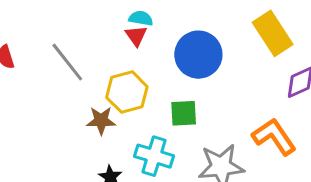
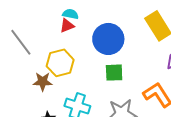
red triangle: (136, 36) -> (67, 26), turned 42
green square: (184, 113) -> (114, 73), moved

